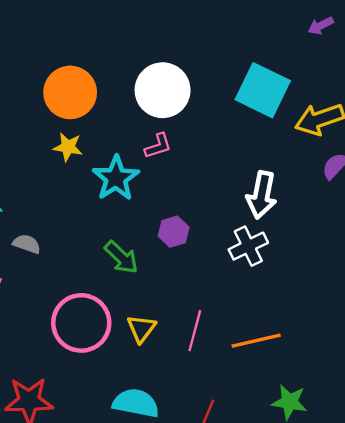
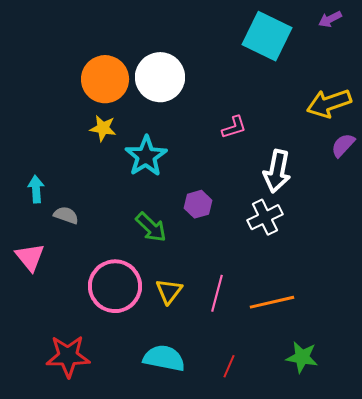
white circle: (163, 90) -> (160, 77), moved
cyan square: (263, 90) -> (267, 36), moved
pink L-shape: (158, 146) -> (234, 127), moved

